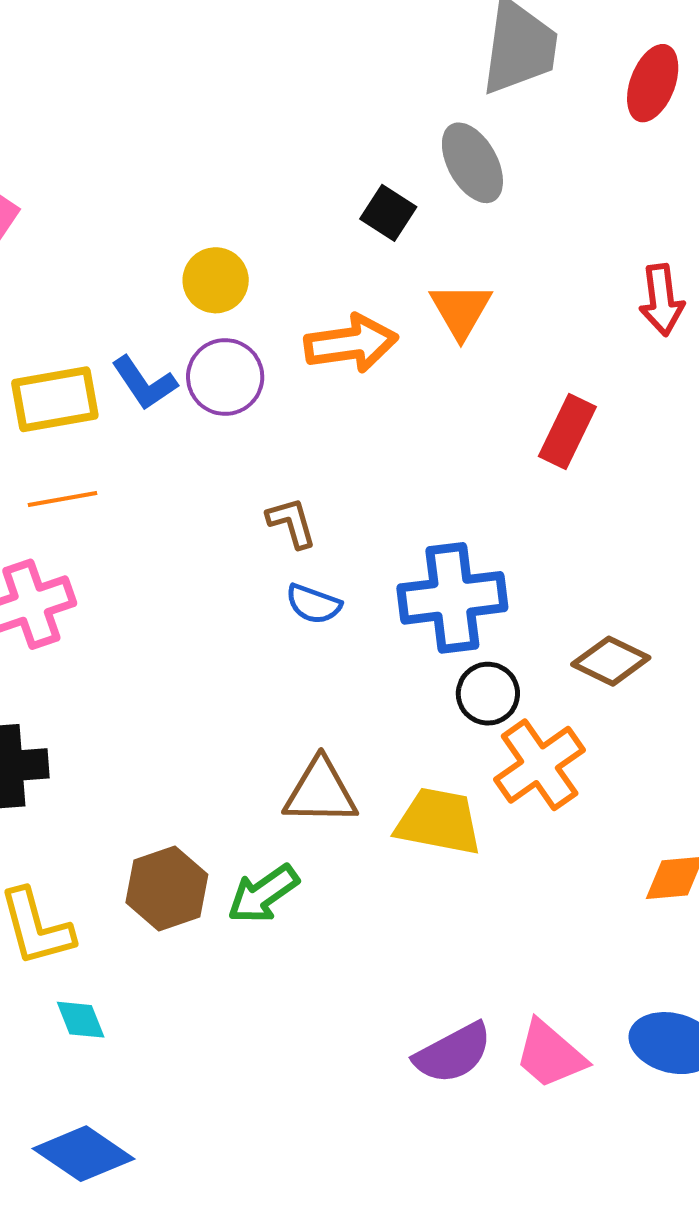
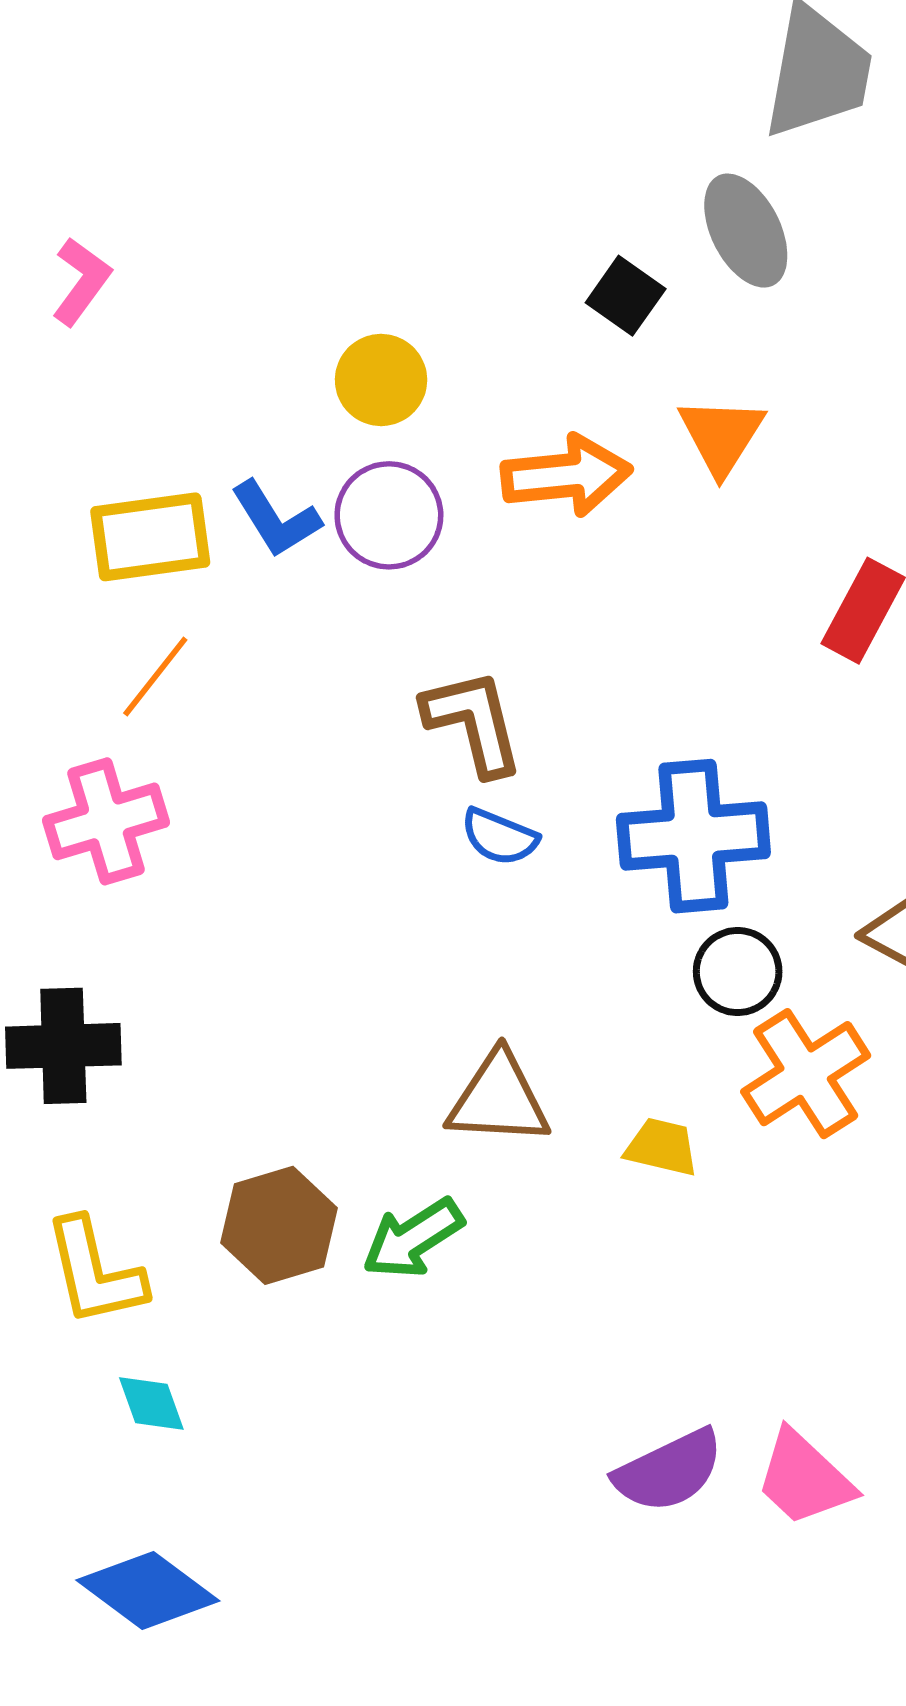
orange line: (62, 499) -> (155, 676), turned -44
brown L-shape: (292, 523) -> (473, 722), size x1.5
yellow trapezoid: (439, 821) -> (662, 1147), size x0.6

